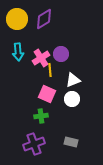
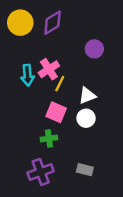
cyan arrow: (18, 52) -> (27, 75), moved
purple circle: (61, 54) -> (94, 49), moved
yellow line: (50, 70) -> (60, 84), turned 32

